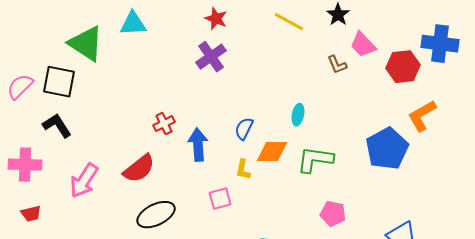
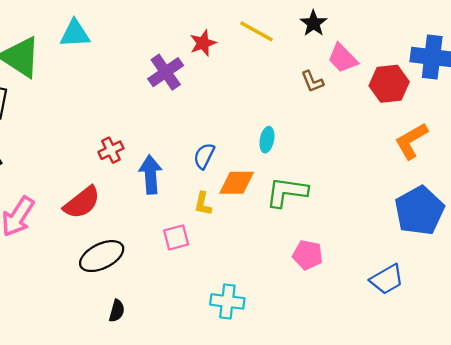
red star: (216, 19) -> (203, 43), moved, turned 30
blue pentagon: (387, 149) -> (419, 211), moved

